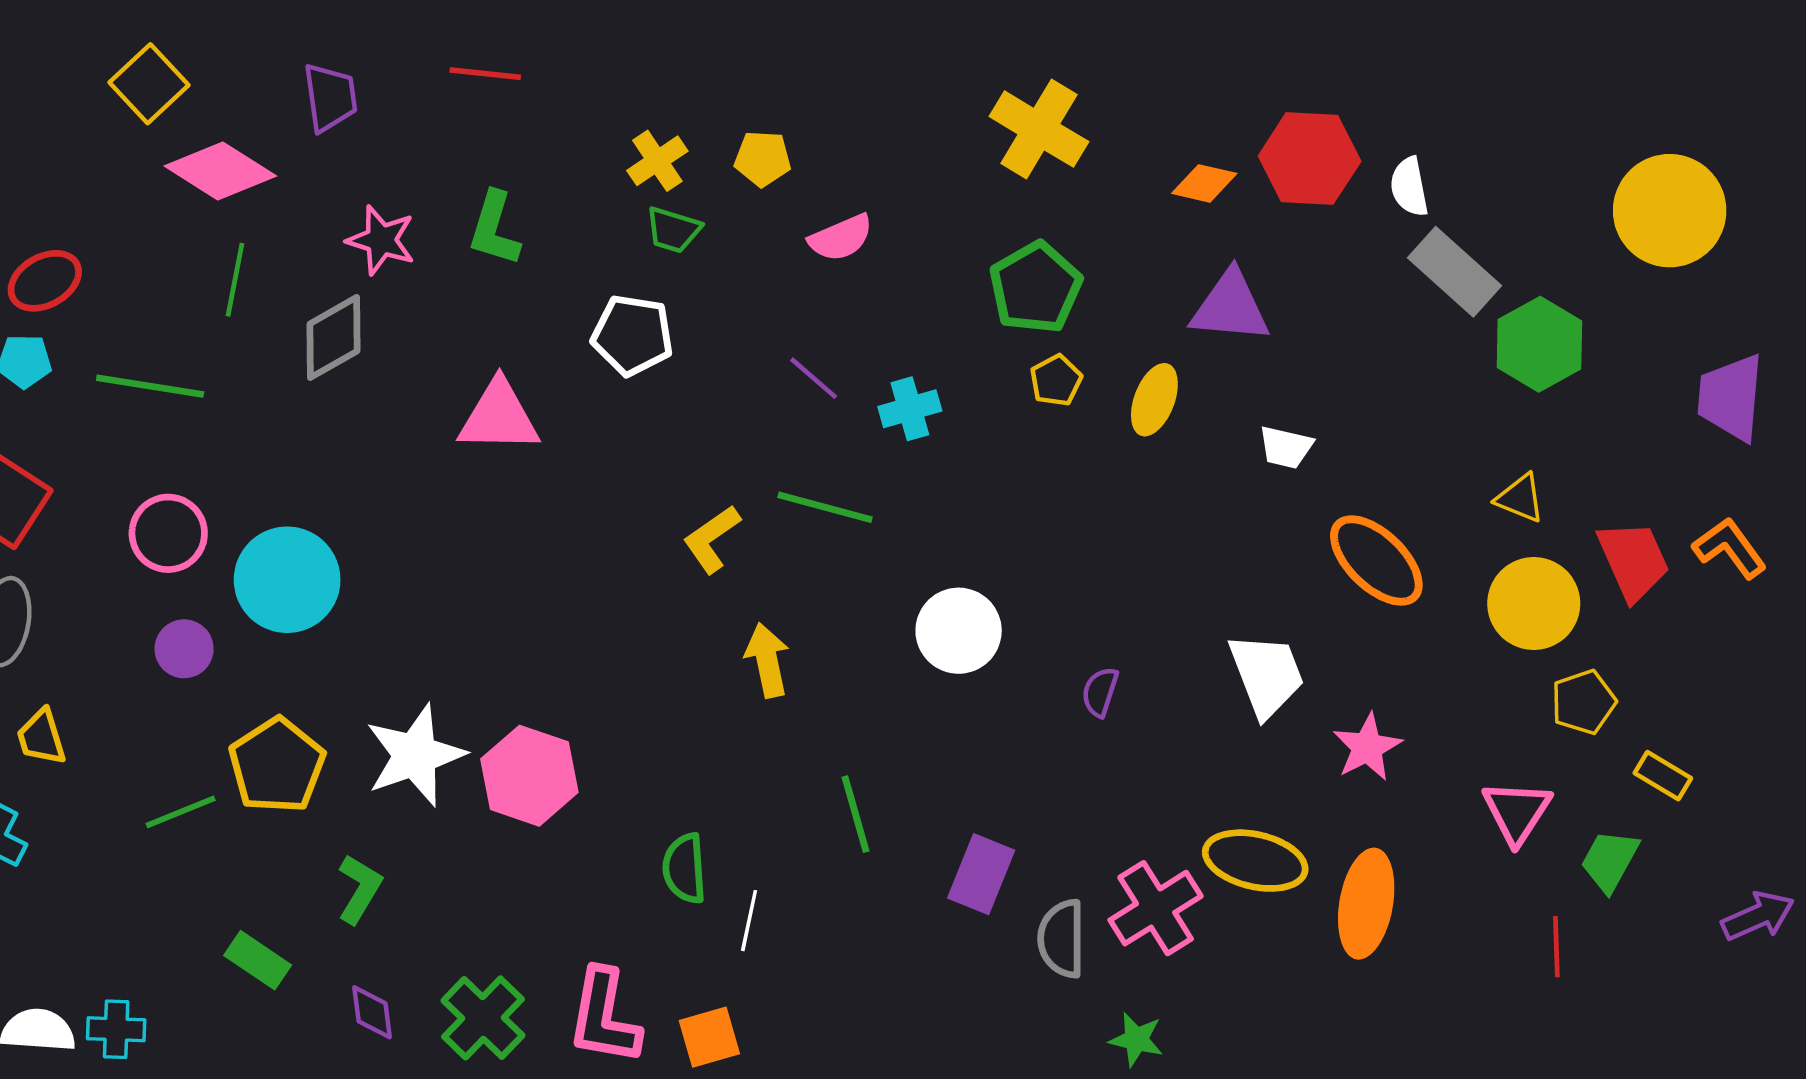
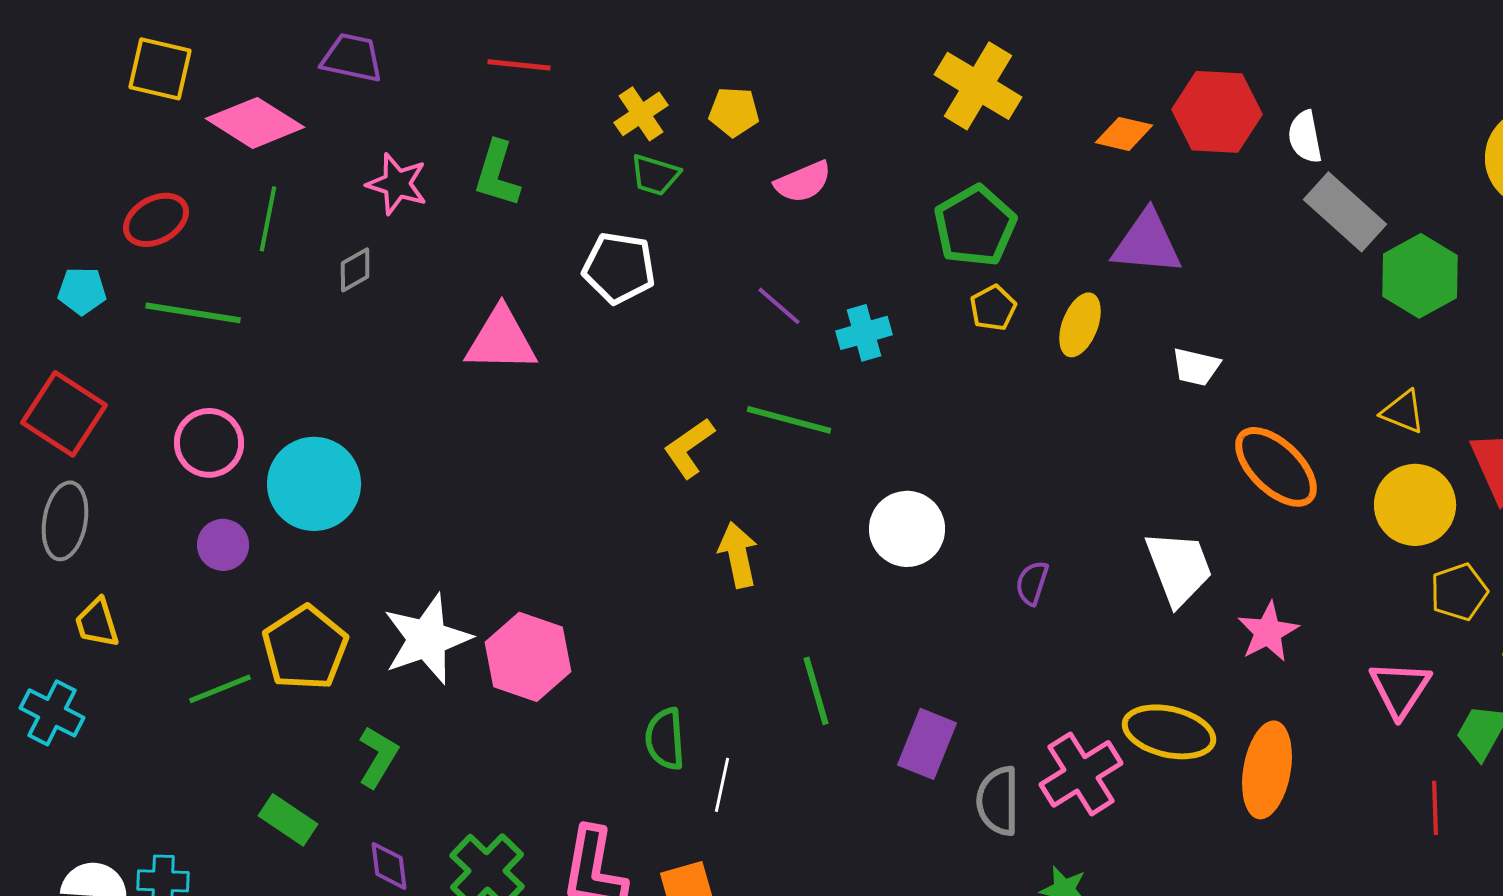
red line: (485, 74) -> (519, 65), moved
yellow square: (149, 84) -> (160, 69), moved, turned -34
purple trapezoid: (330, 97) -> (352, 58), turned -70
red ellipse: (45, 281) -> (156, 220), moved
gray diamond: (334, 337) -> (355, 270), size x0.6

